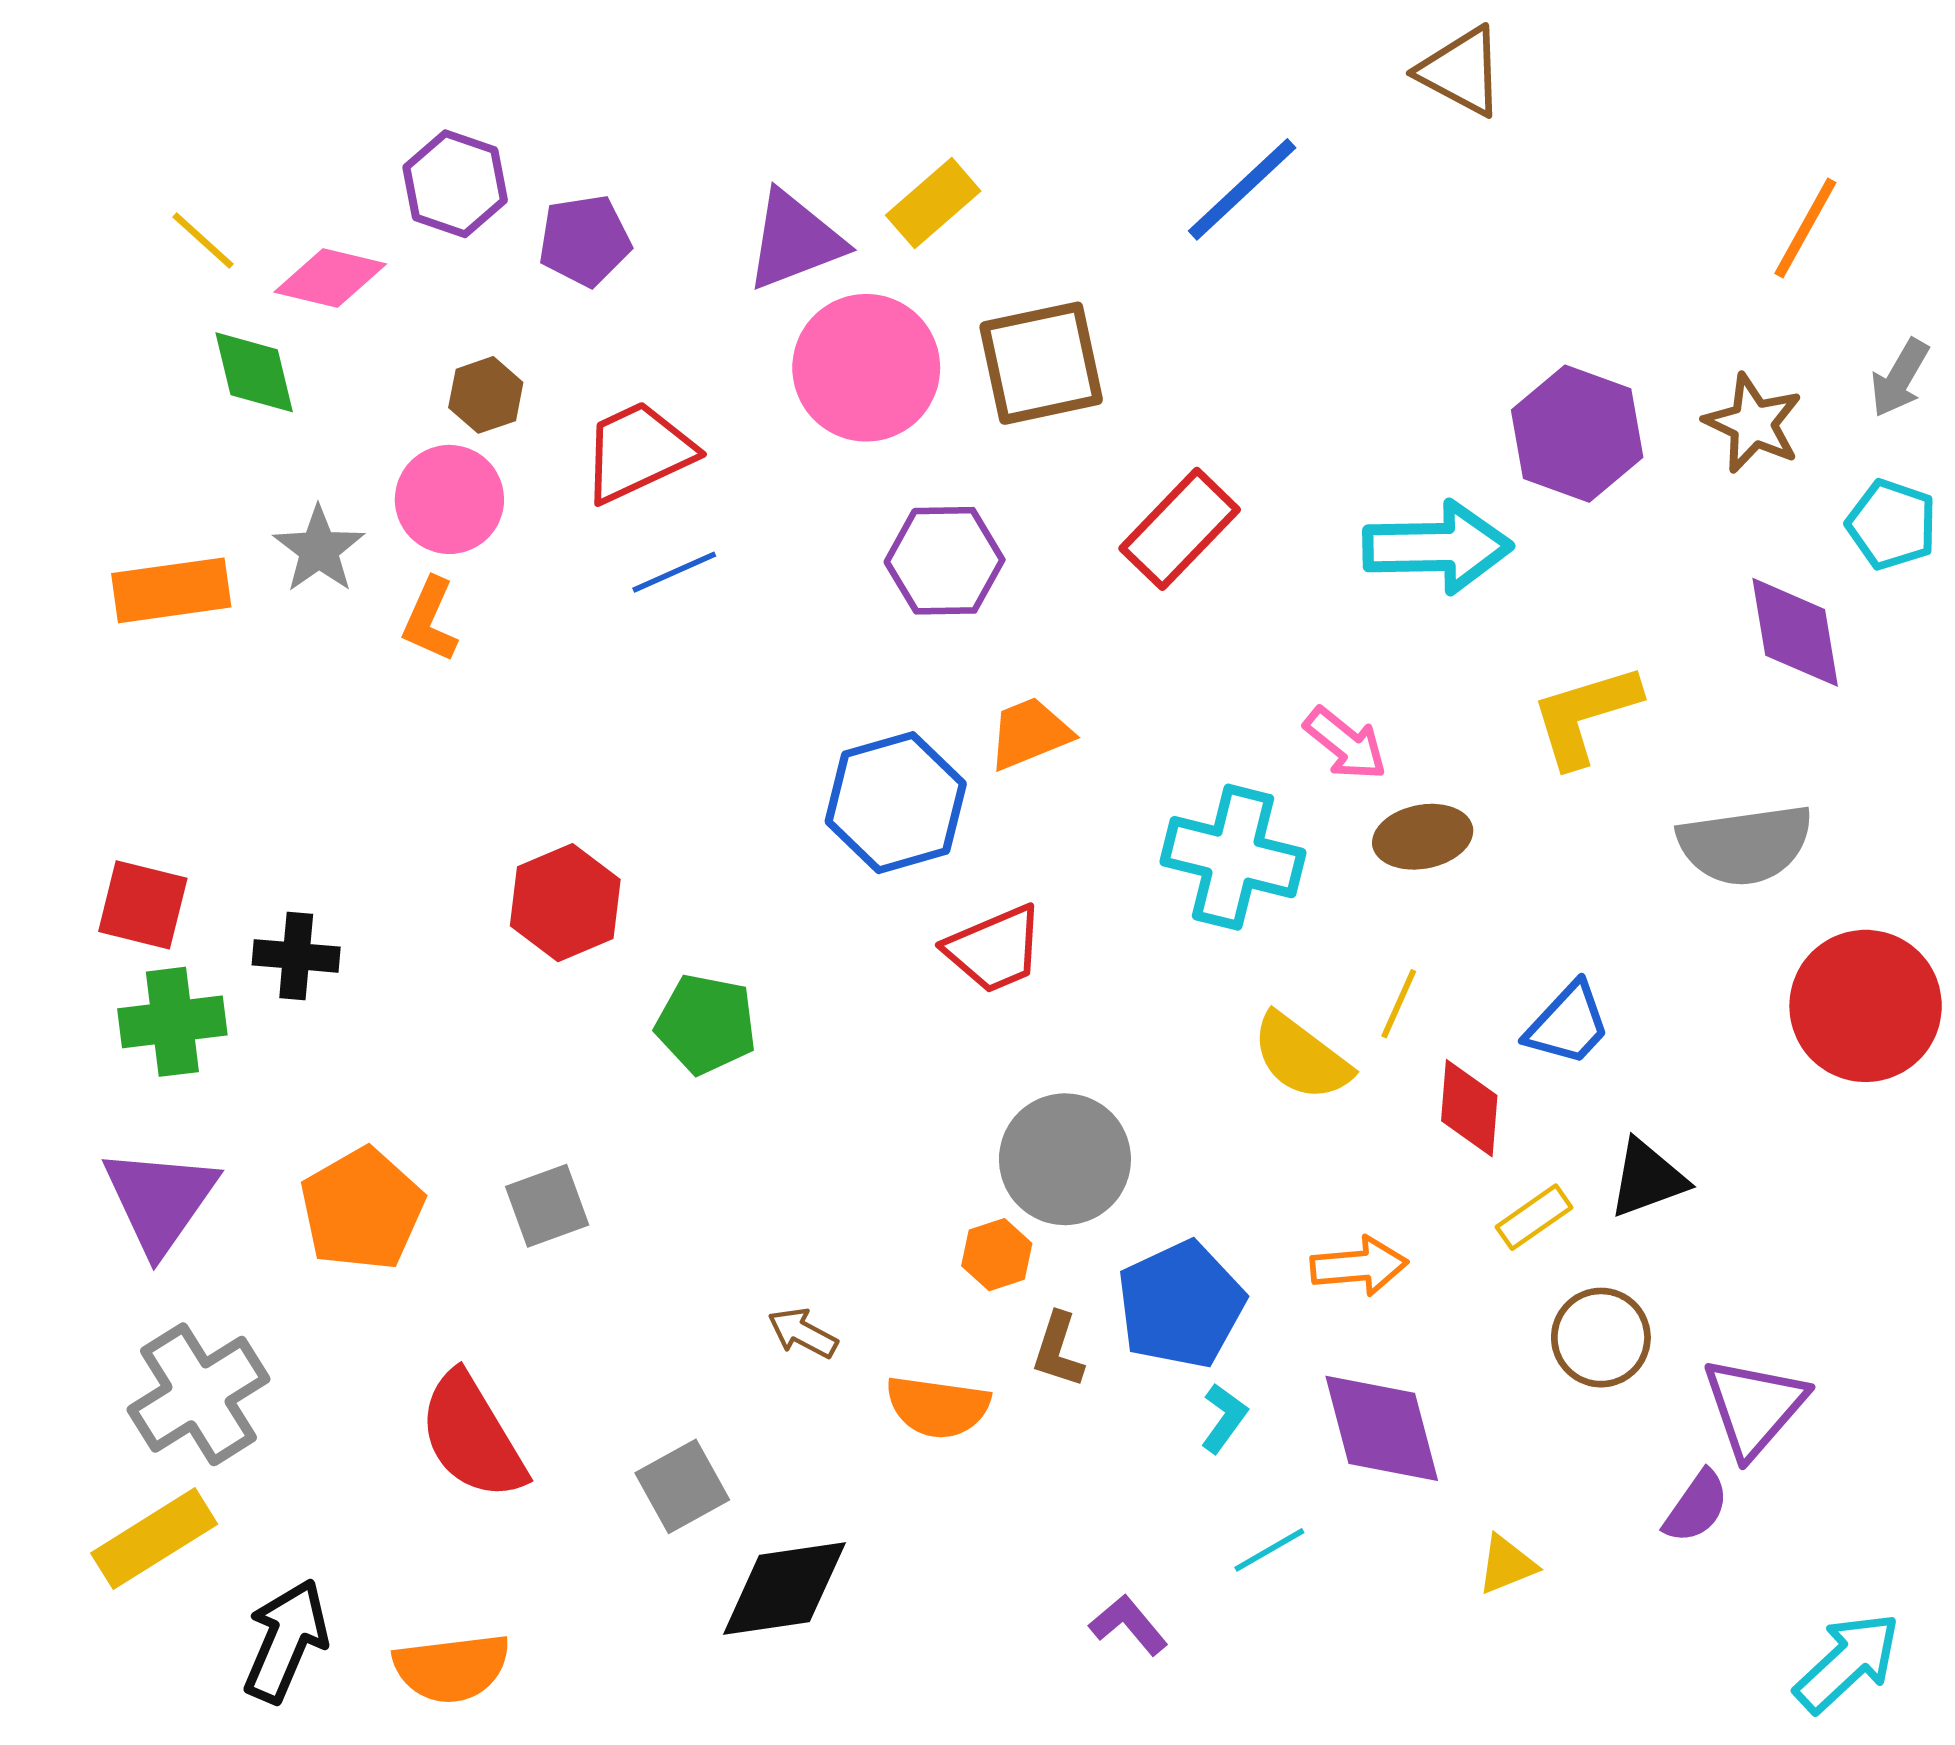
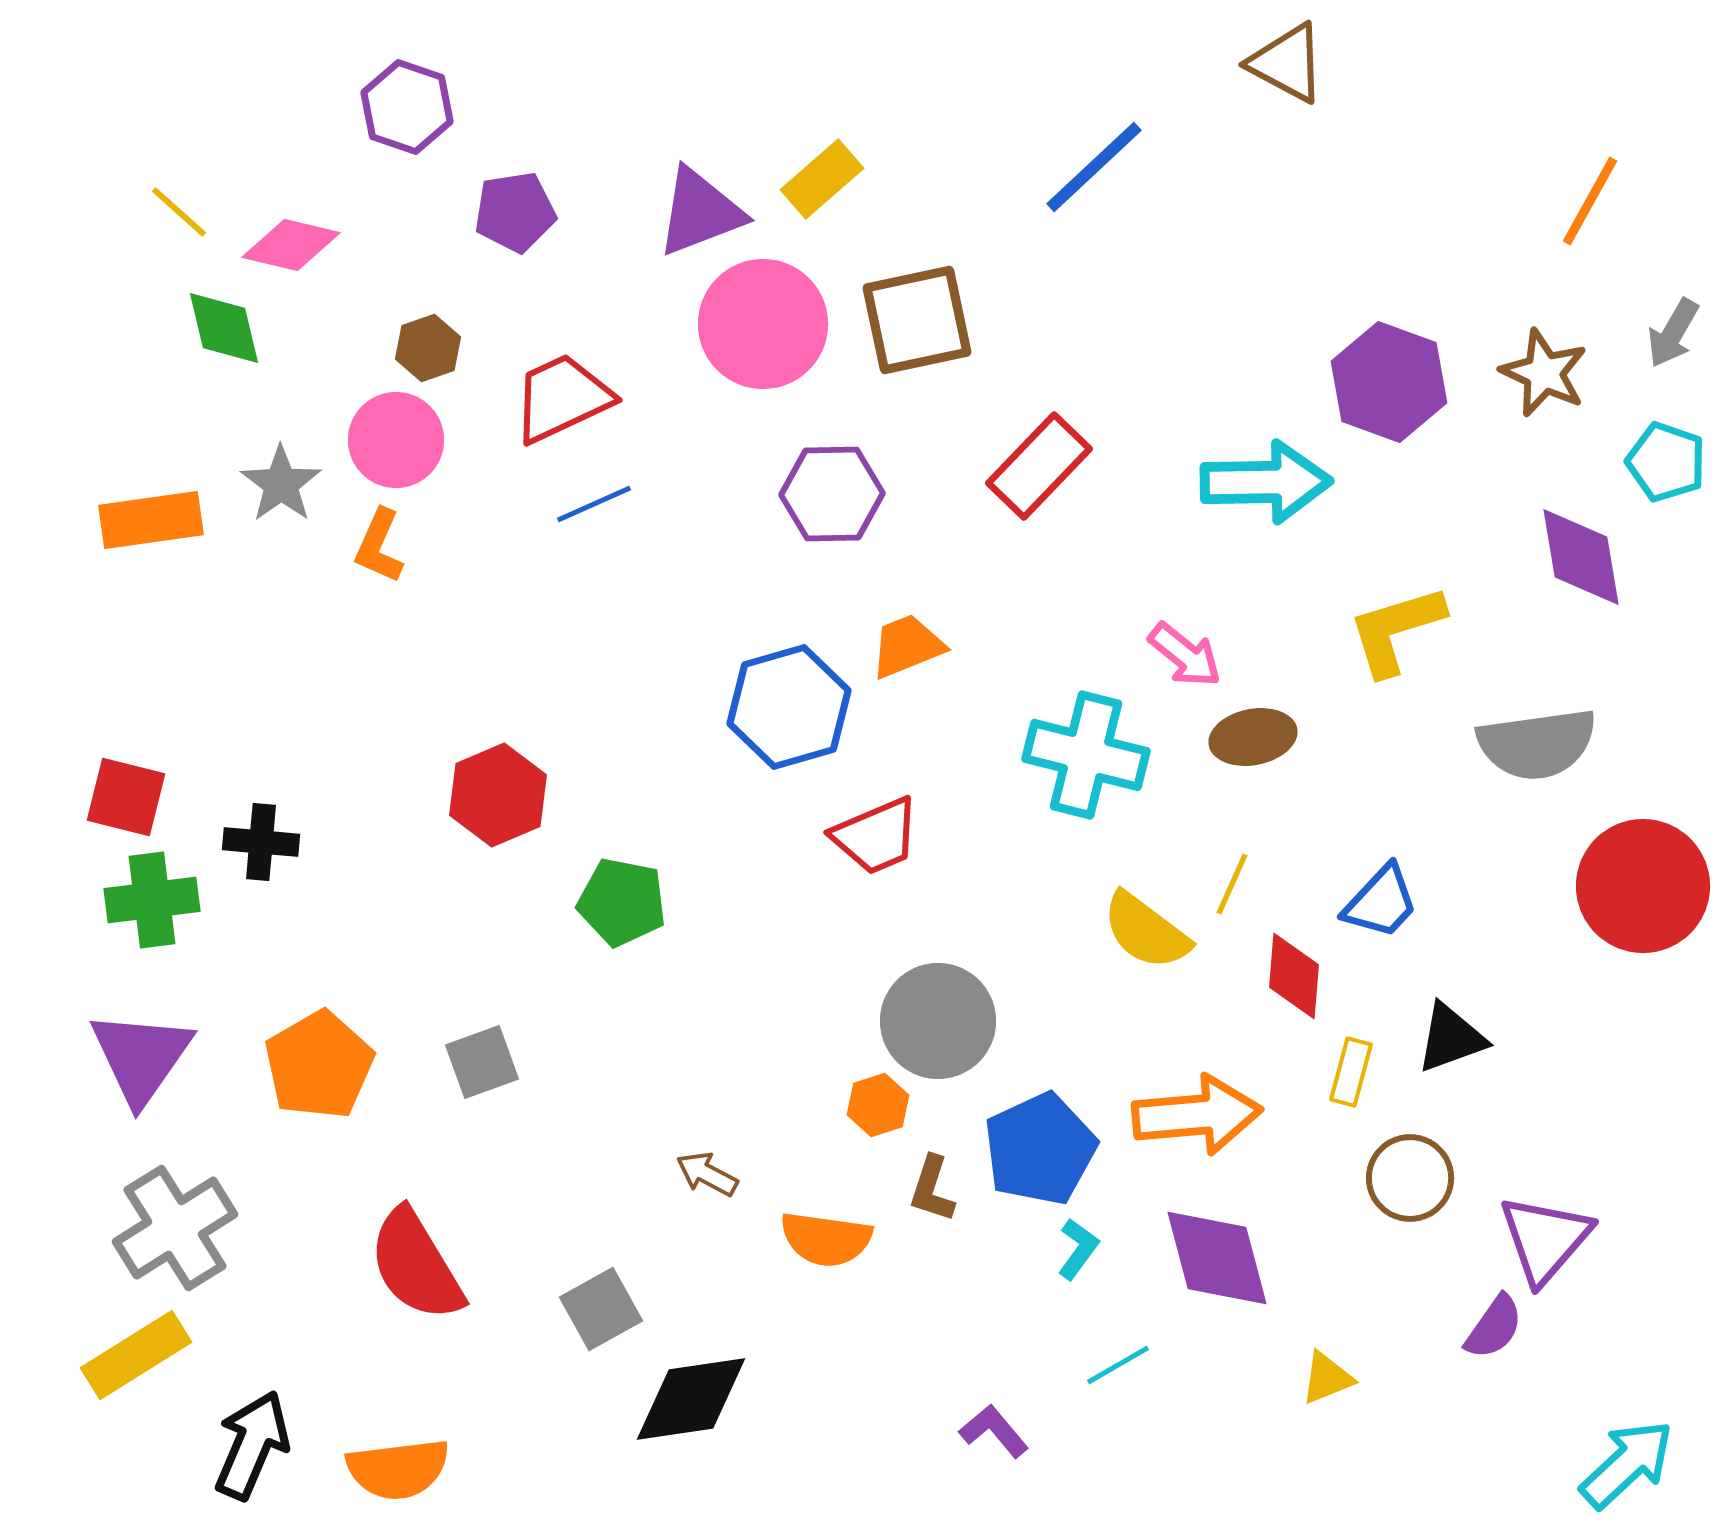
purple hexagon: (455, 184) -> (407, 107), moved
yellow rectangle: (1534, 1217) -> (1351, 1072), turned -40
orange arrow: (1359, 1266) -> (1197, 1115), size x1.5

